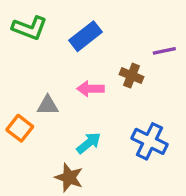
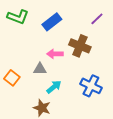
purple line: (164, 51) -> (97, 19), moved, turned -32
brown cross: (131, 76) -> (80, 46), size x1.5
gray triangle: (48, 105) -> (40, 69), moved

